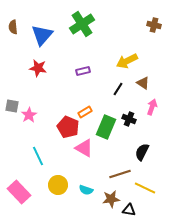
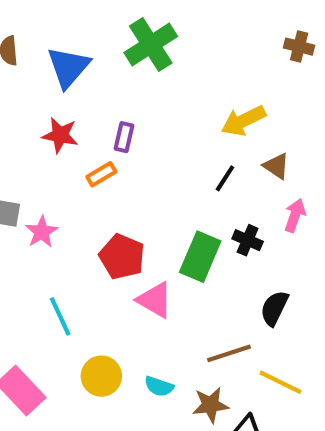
purple rectangle: (83, 71) -> (124, 137), moved, turned -64
orange rectangle: (85, 112) -> (101, 174), moved

